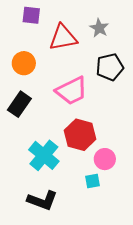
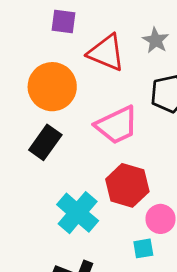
red triangle: (63, 38) -> (106, 53), turned 32
orange circle: (24, 63) -> (52, 87), size x1.5

